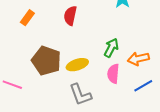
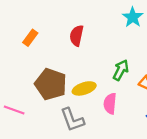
pink semicircle: (113, 74) -> (110, 104), moved
gray L-shape: (80, 95) -> (72, 120), moved

